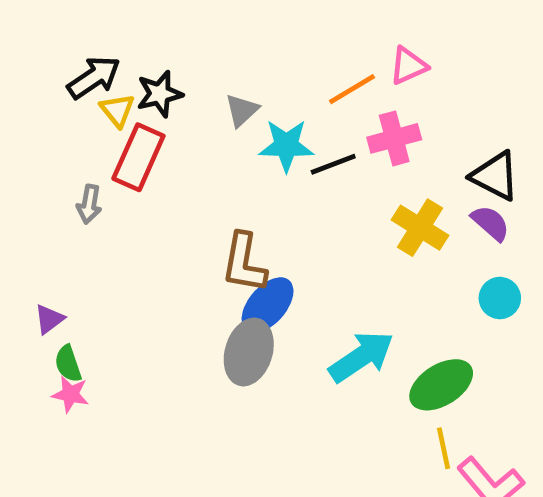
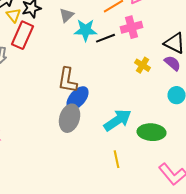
yellow cross: (420, 228) -> (143, 65), size x0.7
green ellipse: (441, 385) -> (152, 132), turned 36
yellow line: (443, 448) -> (117, 159), moved

